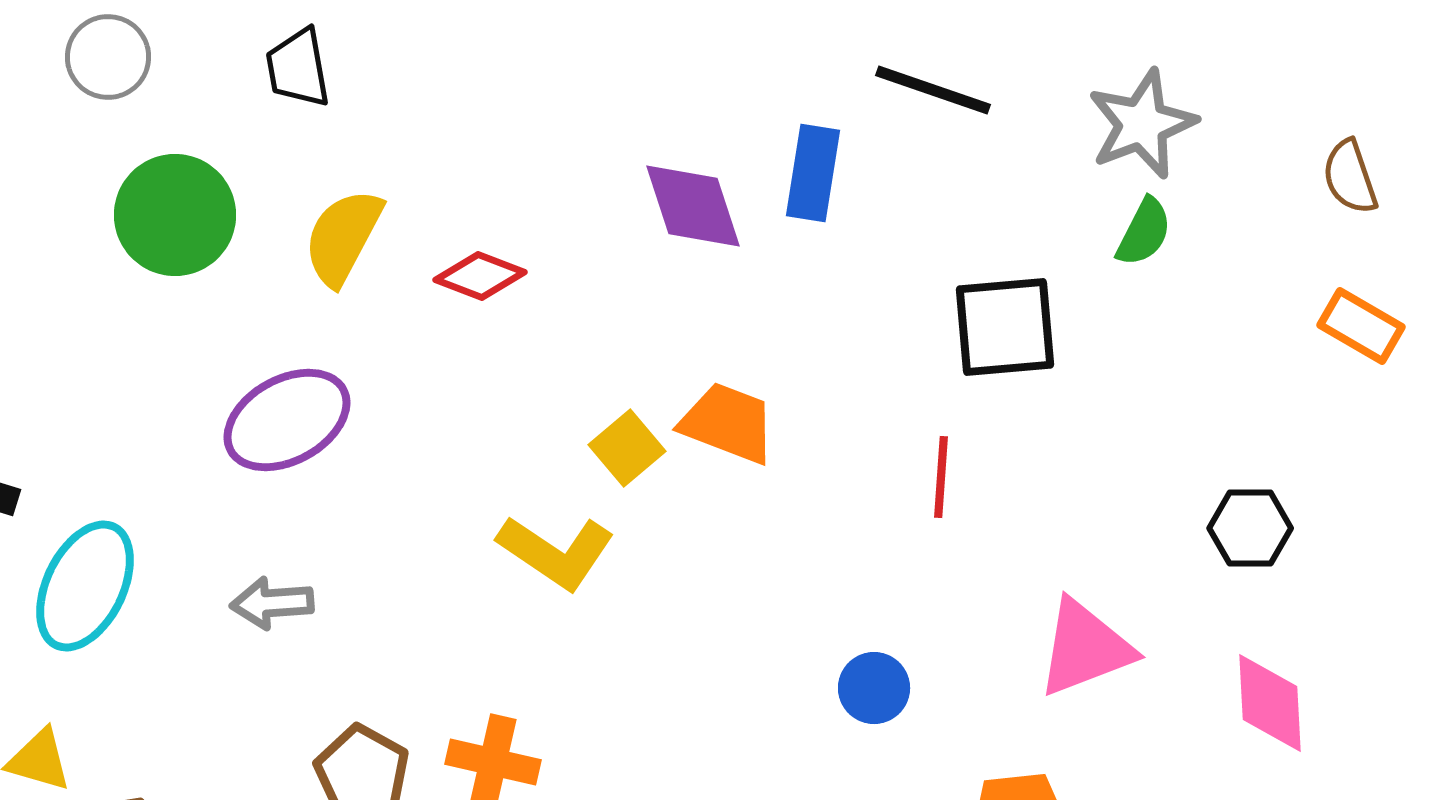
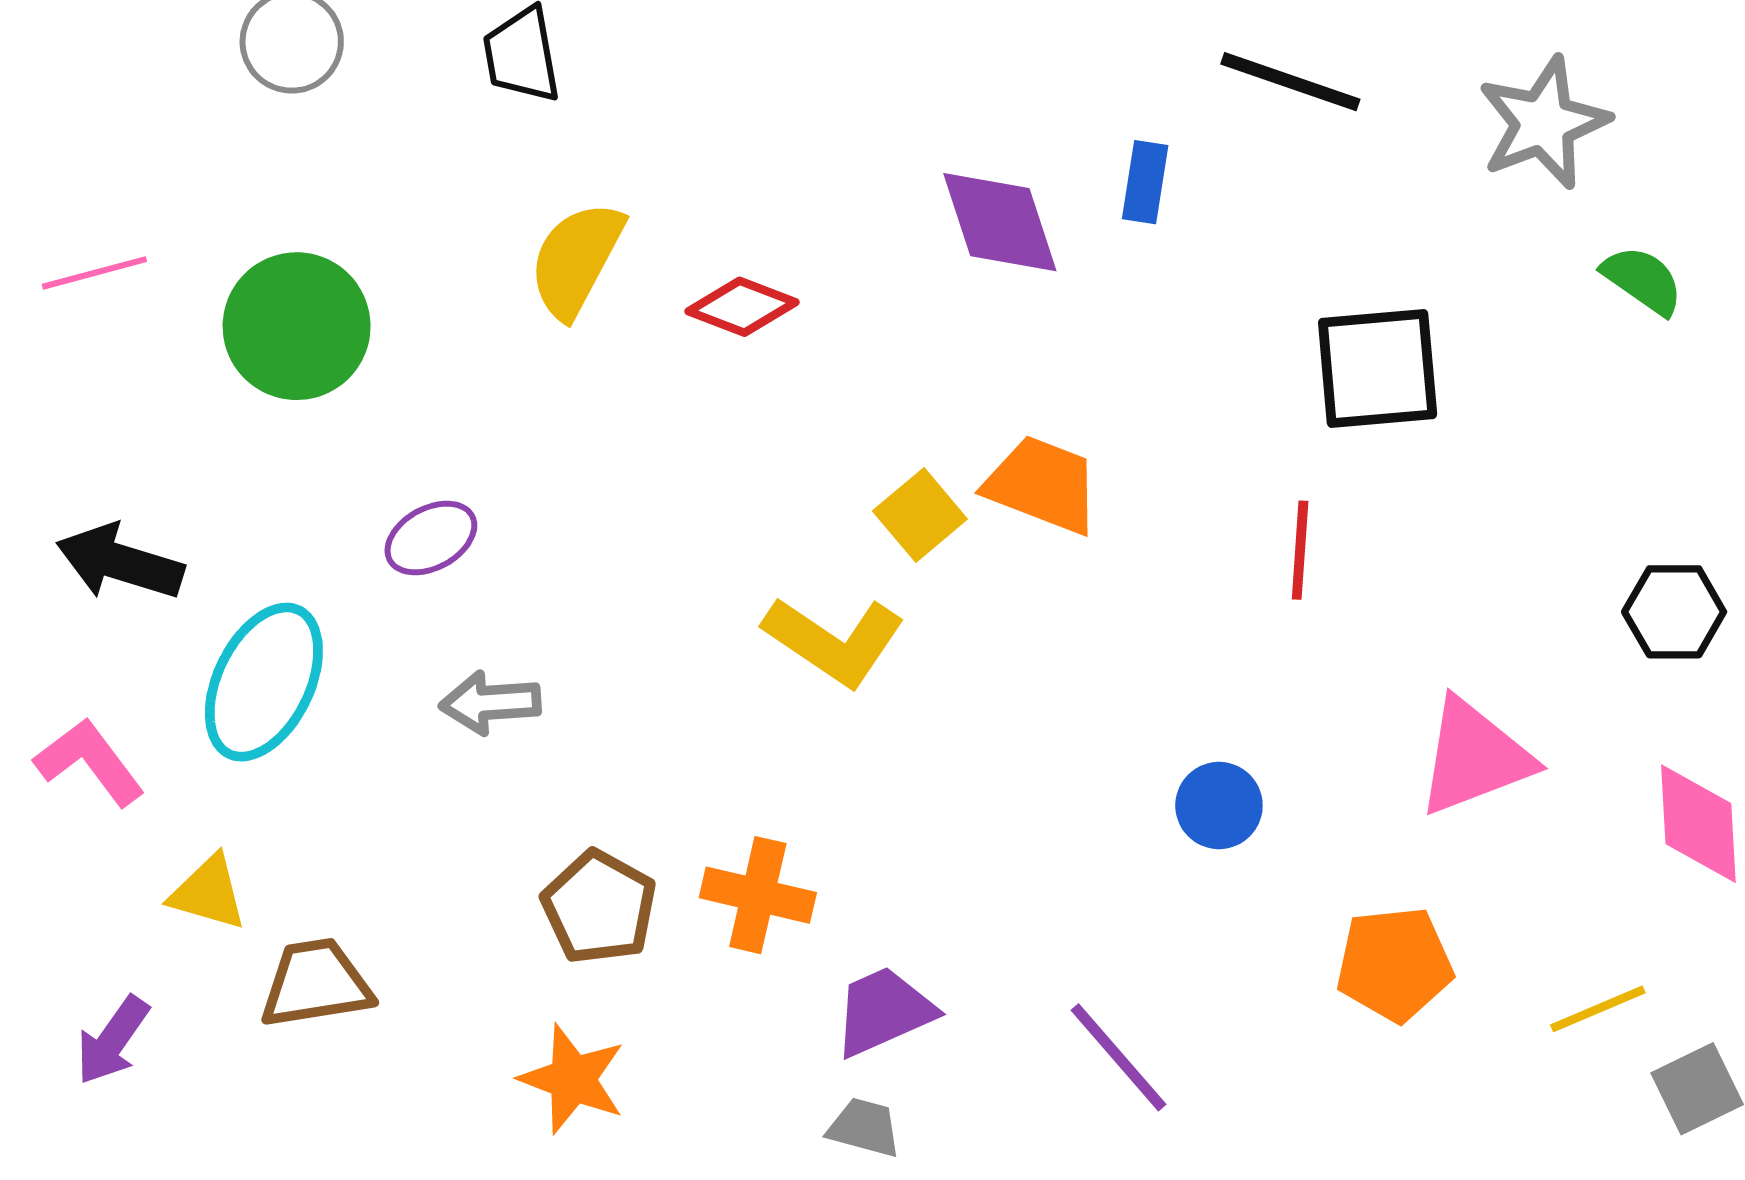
blue rectangle: (813, 173) -> (1145, 182), size x0.7
green circle: (175, 215) -> (297, 326), moved
green semicircle: (1144, 232) -> (1643, 280), moved, turned -82
purple ellipse: (287, 420) -> (431, 538), moved, size x0.6

